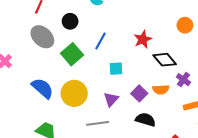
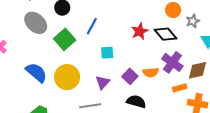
red star: (143, 39) -> (140, 31), moved
black diamond: (165, 60) -> (165, 34), moved
purple cross: (183, 80) -> (172, 62), size x1.5

